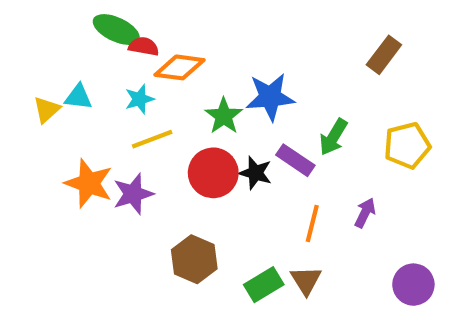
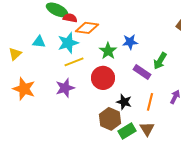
blue star: (270, 97) -> (130, 42), size x0.7
cyan star: (139, 99) -> (68, 43), size x1.5
yellow triangle: (47, 110) -> (15, 54), moved
black star: (255, 173) -> (124, 102), moved
orange star: (89, 183) -> (24, 89), moved
brown hexagon: (194, 259) -> (110, 119), moved

